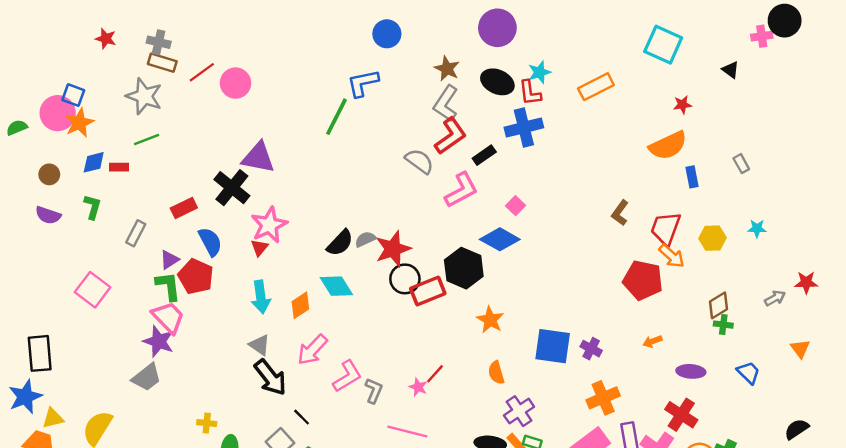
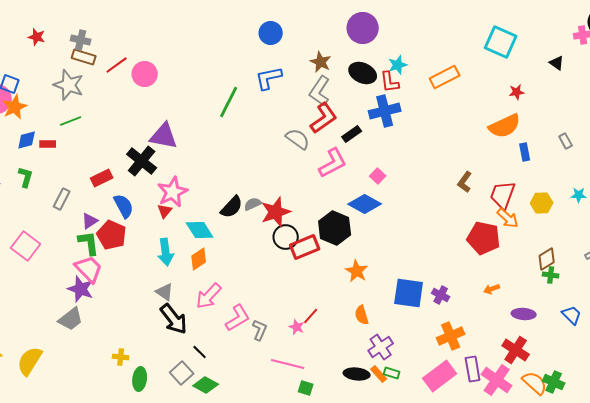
blue L-shape: (363, 83) -> (269, 78), moved
cyan diamond: (336, 286) -> (200, 230), moved

